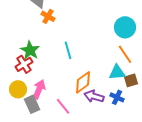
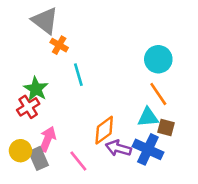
cyan line: (68, 50) -> (78, 75), moved
brown square: (131, 80) -> (166, 128), turned 32
yellow circle: (18, 89) -> (20, 151), moved
blue cross: (117, 97) -> (148, 149), size x1.6

